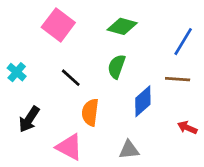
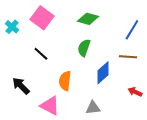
cyan cross: (17, 72) -> (12, 27), moved
black line: (71, 78) -> (41, 54), moved
black arrow: (29, 119) -> (21, 86), turned 102

